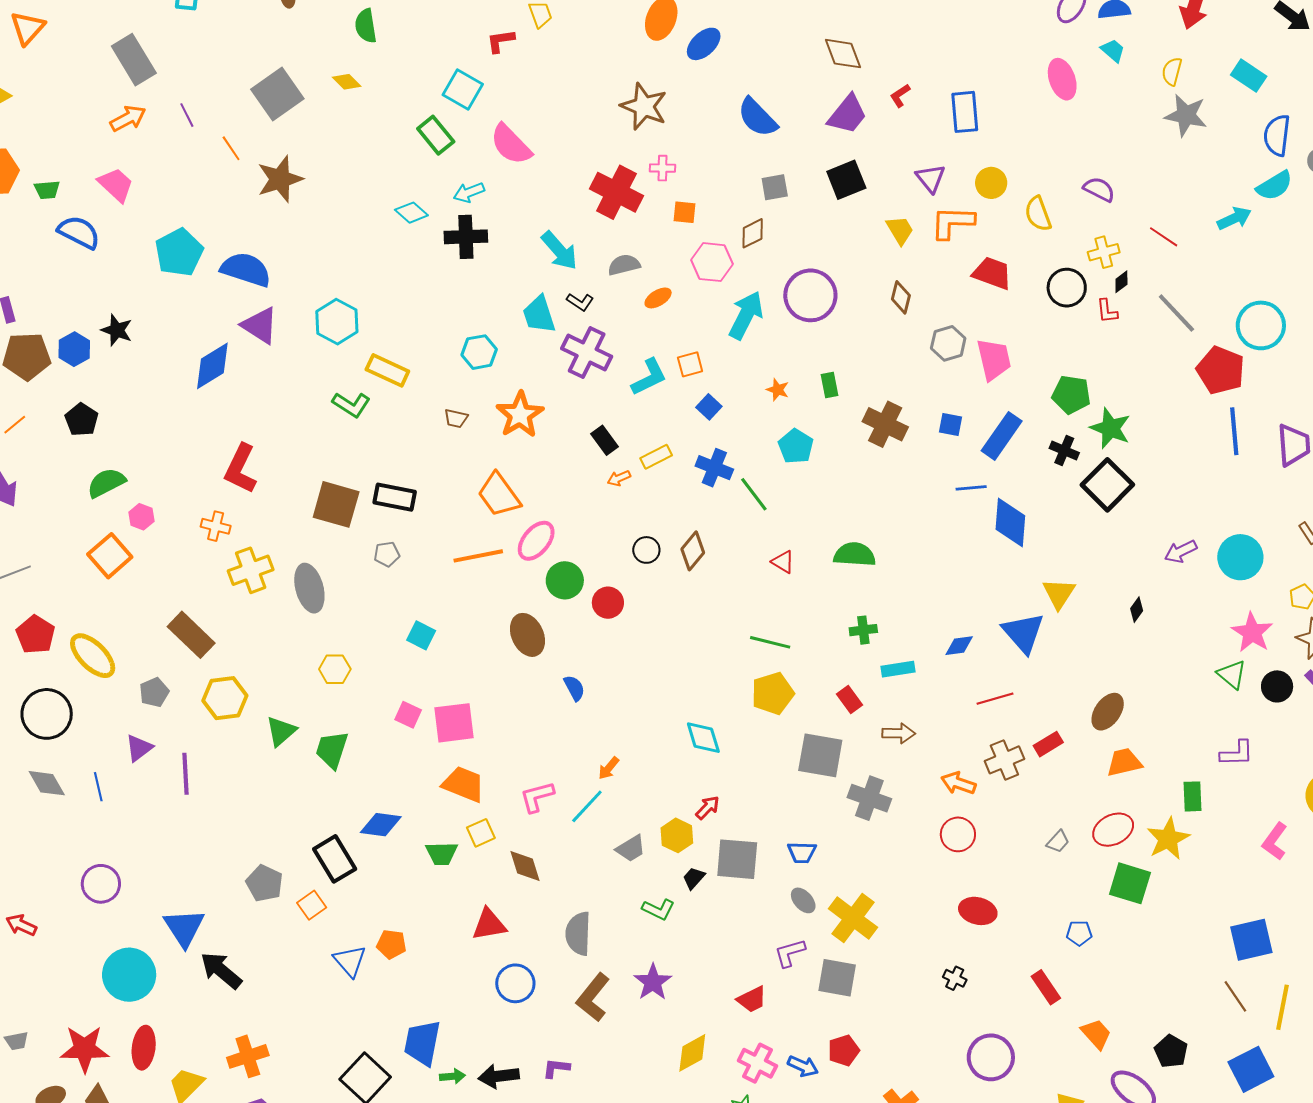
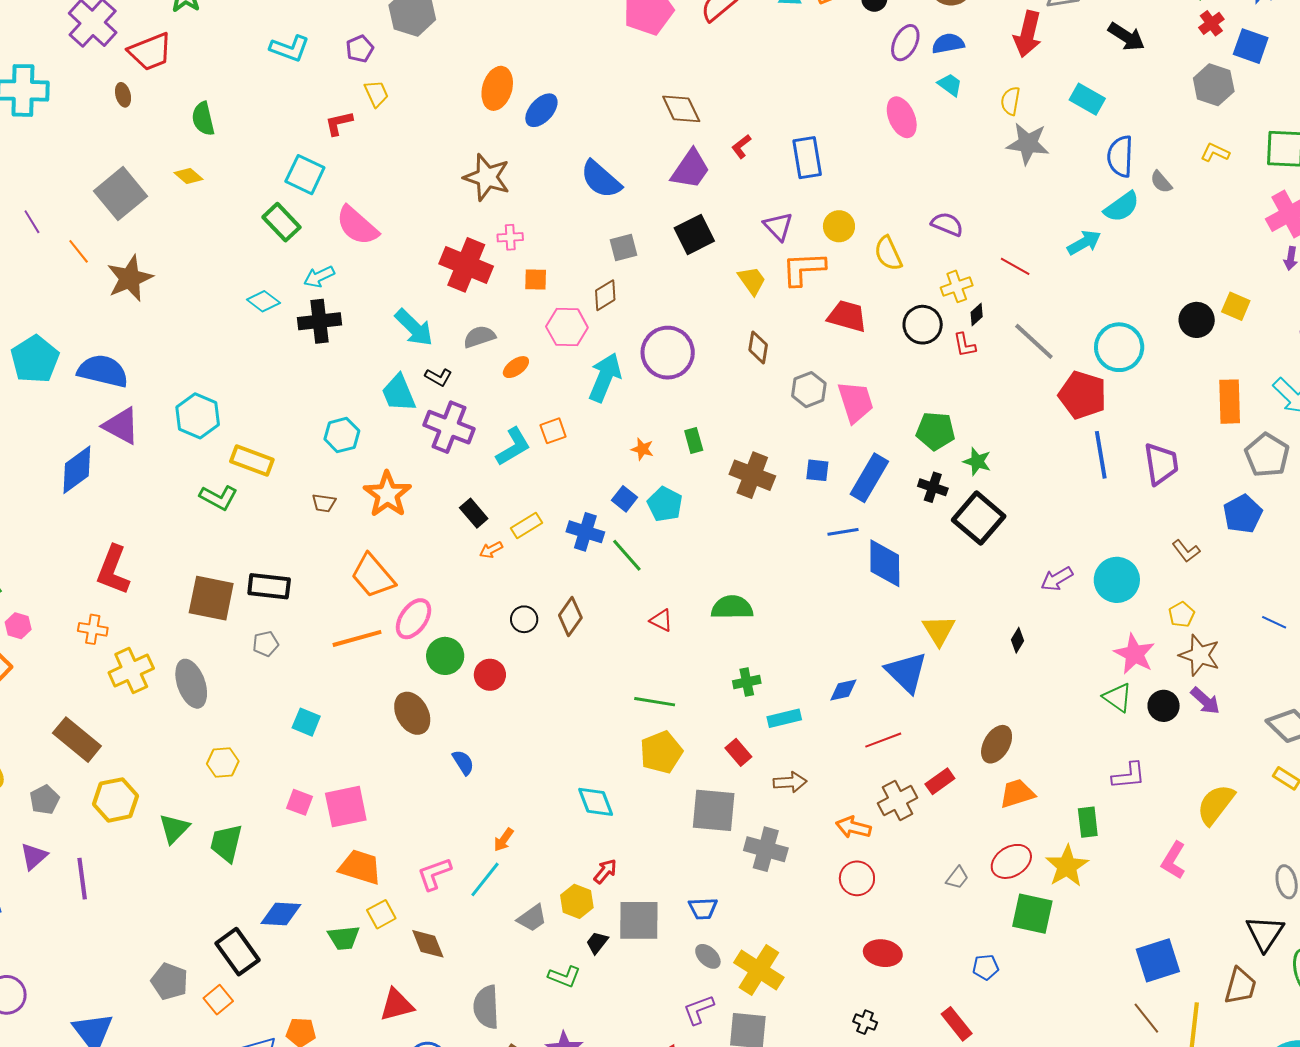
blue square: (709, 407) -> (624, 499), moved
green star: (1110, 428) -> (977, 462), size x0.7

